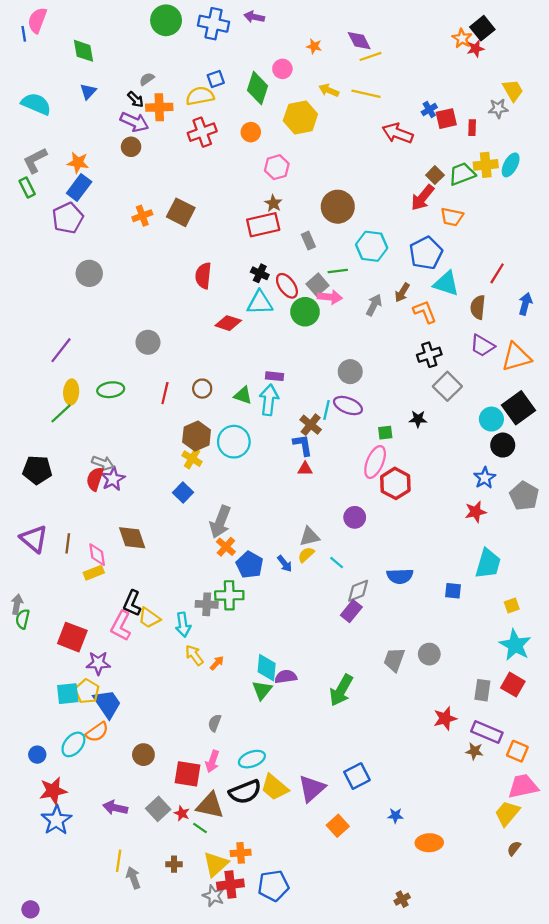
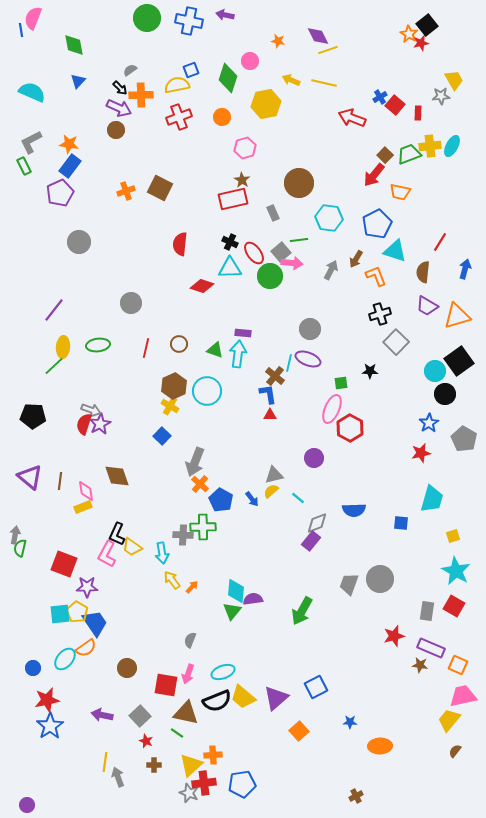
red square: (446, 119) -> (395, 105), turned -36
gray circle: (429, 654) -> (380, 579), size x1.4
red star: (182, 813) -> (146, 741), moved

